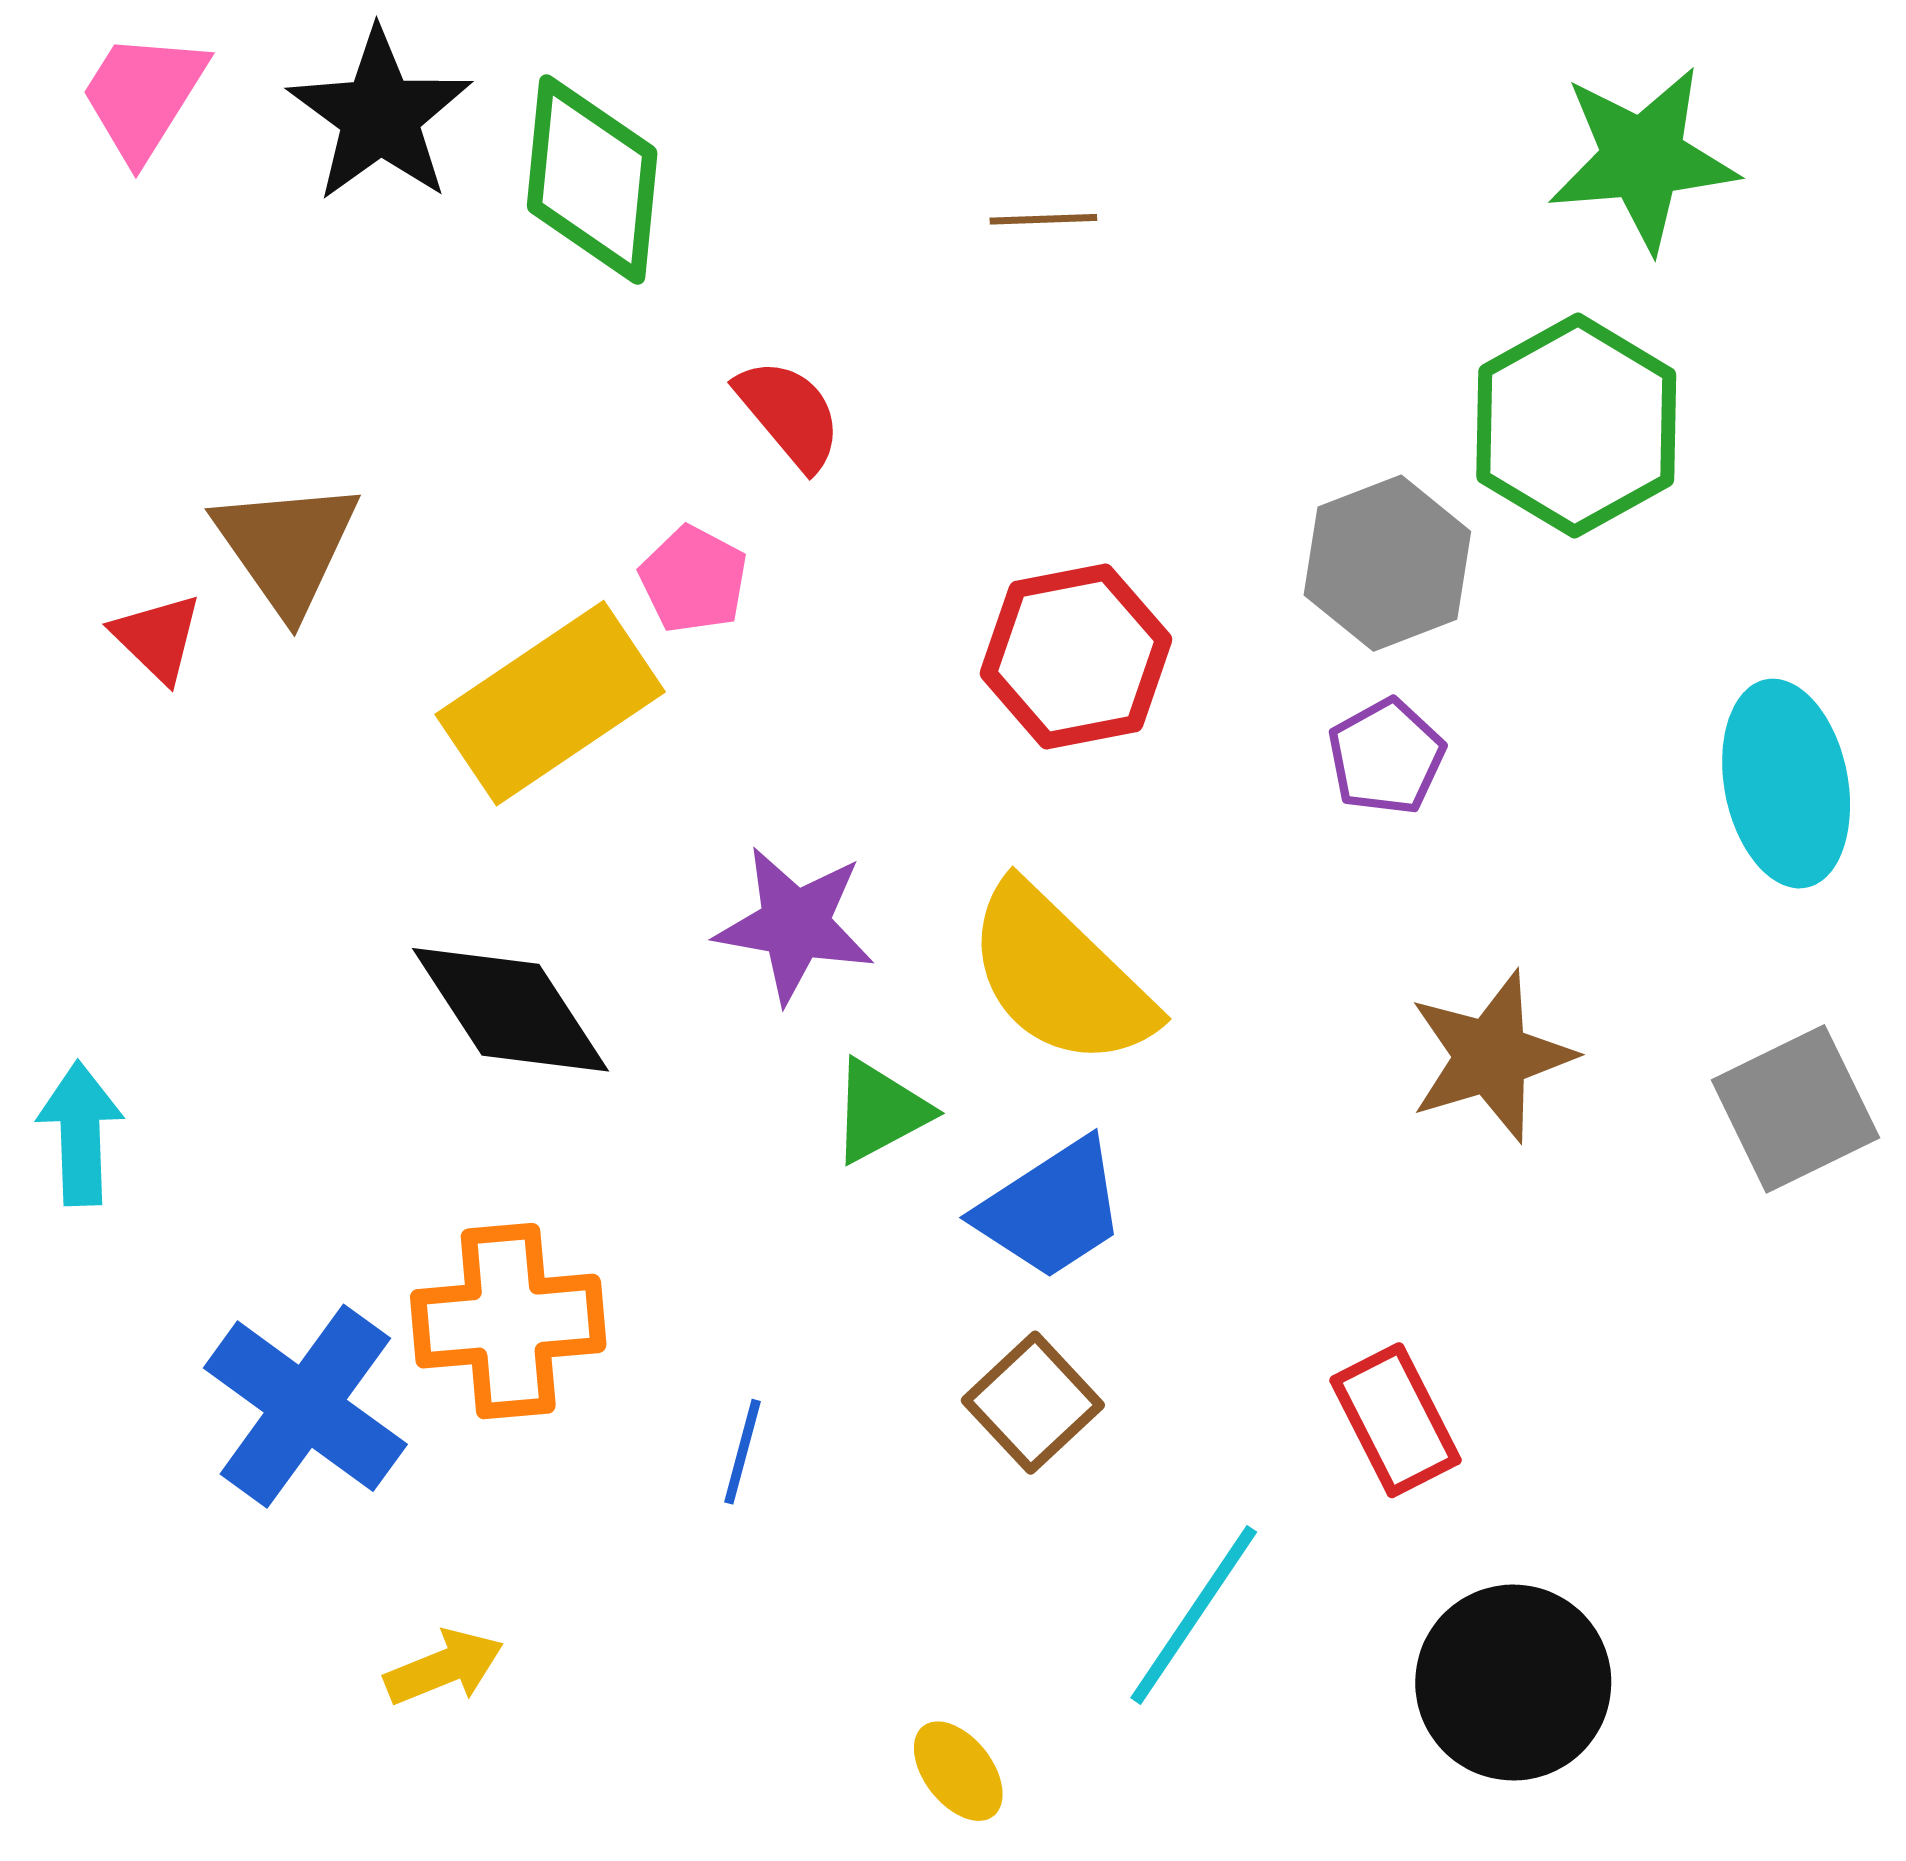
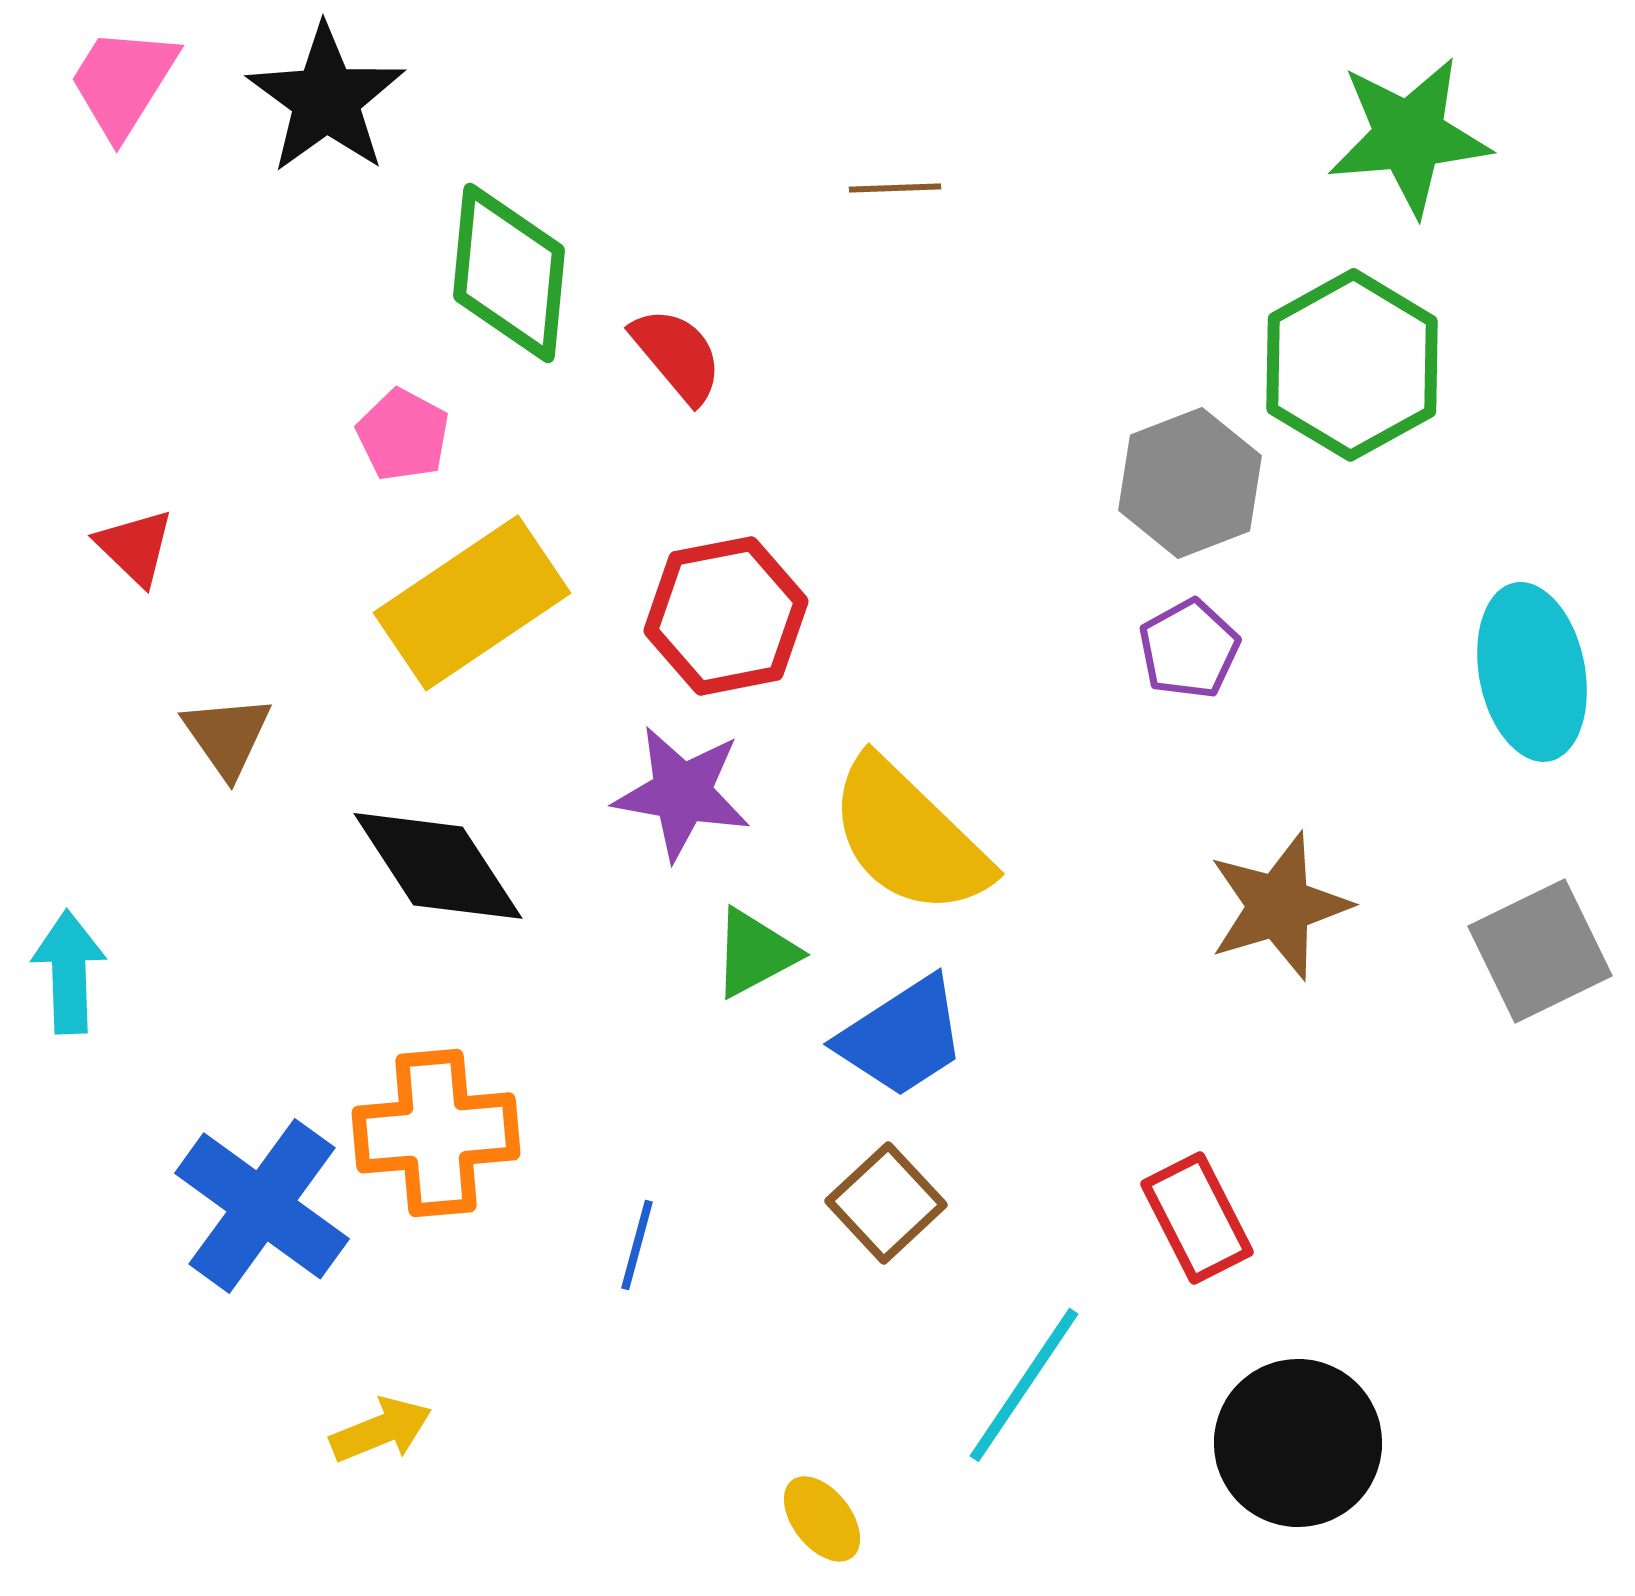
green diamond: (592, 180) -> (509, 273), moved
brown triangle: (287, 547) -> (227, 736), moved, size x0.7
pink pentagon: (694, 579) -> (403, 435), moved
red hexagon: (1076, 656) -> (726, 616), moved

